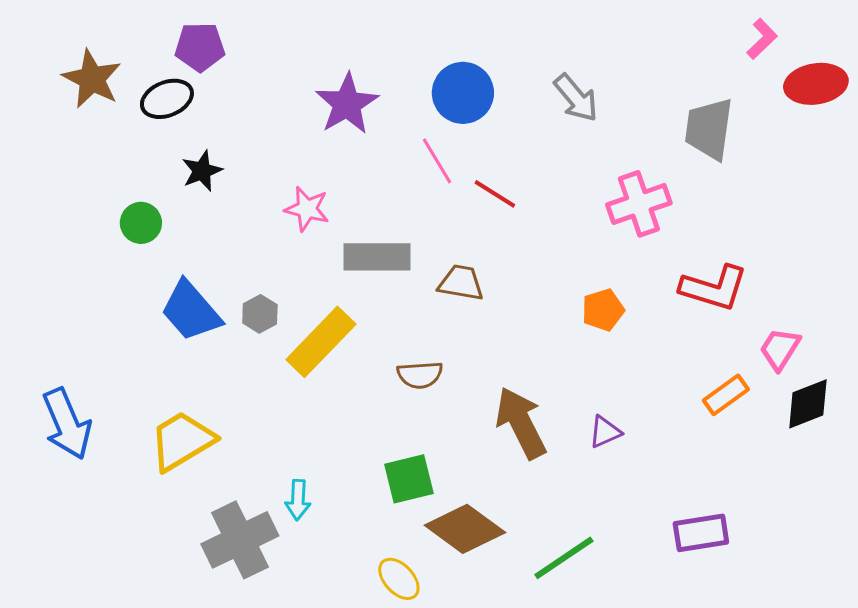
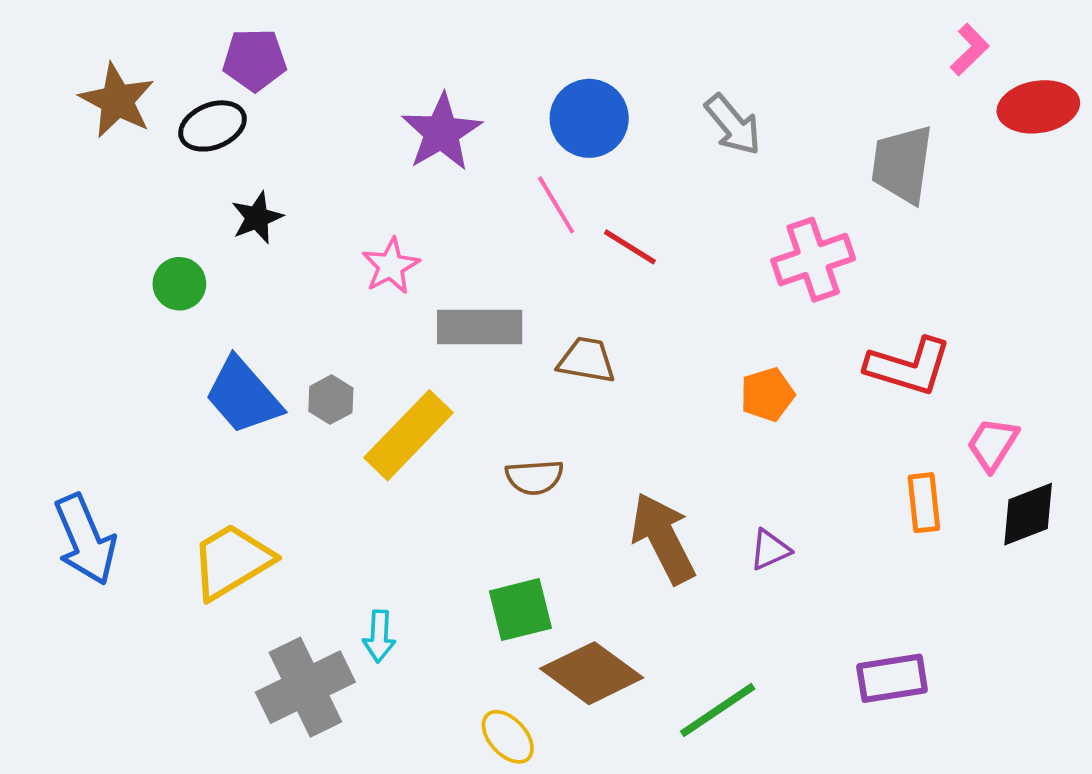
pink star: (307, 209) -> (391, 266), turned 30
orange rectangle: (726, 395) -> (924, 503), turned -60

